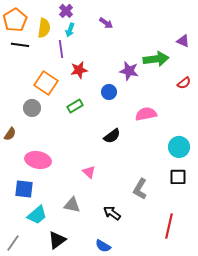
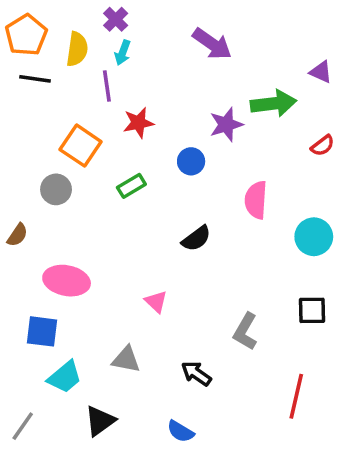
purple arrow: (106, 23) -> (212, 44), moved, size x1.6
purple star: (129, 71) -> (226, 125), turned -30
pink semicircle: (146, 114) -> (256, 200), turned -75
cyan circle: (179, 147) -> (314, 237), moved

